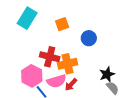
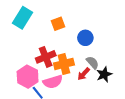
red cross: (50, 57) -> (46, 57), turned -36
red arrow: (71, 85) -> (84, 74), moved
gray semicircle: (113, 88) -> (92, 63), moved

